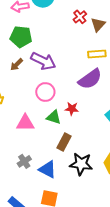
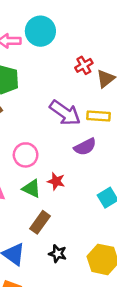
purple arrow: (43, 61) -> (65, 113), moved
purple semicircle: (90, 79) -> (85, 147), size x0.7
black star: (81, 164) -> (58, 254), size x0.6

